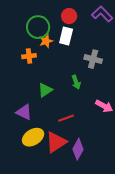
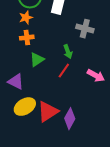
orange star: (46, 41) -> (26, 18), moved
orange cross: (29, 56) -> (27, 38), moved
red line: (66, 118) -> (64, 71), moved, turned -35

